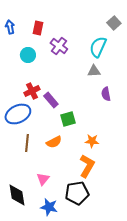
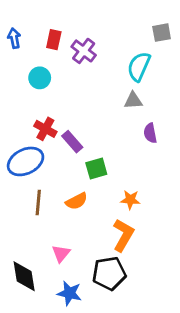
gray square: (114, 23) -> (162, 33), turned 32
purple cross: (59, 46) -> (84, 51), moved
red cross: (32, 91) -> (45, 129), turned -35

